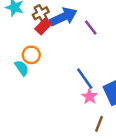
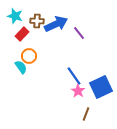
brown cross: (41, 13) -> (37, 21), turned 32
red rectangle: (43, 26) -> (22, 34), moved

